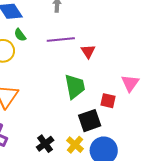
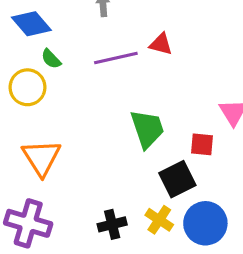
red triangle: (88, 51) -> (161, 44), moved, turned -35
black cross: (45, 144) -> (112, 224), turned 30

